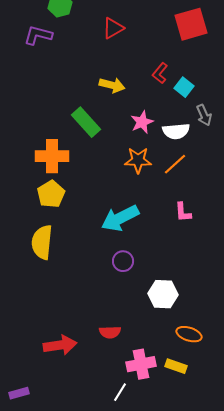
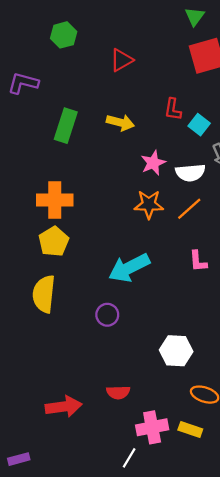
purple L-shape: (38, 35) -> (23, 83), moved
red L-shape: (160, 73) -> (173, 109), turned -30
green rectangle: (86, 122) -> (66, 126), moved, turned 60
purple circle: (123, 261) -> (107, 315), moved

